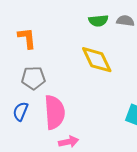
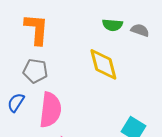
orange L-shape: (27, 38) -> (36, 29), size x1.4

